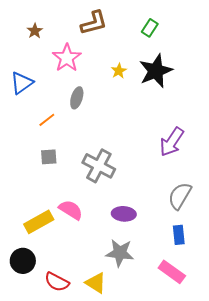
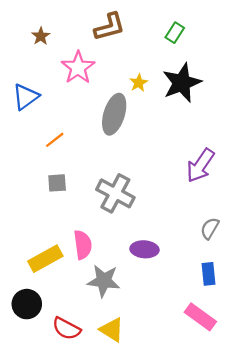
gray ellipse: (77, 98) -> (114, 114), moved, size x1.6
gray semicircle: (180, 196) -> (210, 228), size x0.7
pink semicircle: (71, 210) -> (83, 245), turned 50
gray star: (120, 253) -> (104, 281), moved

